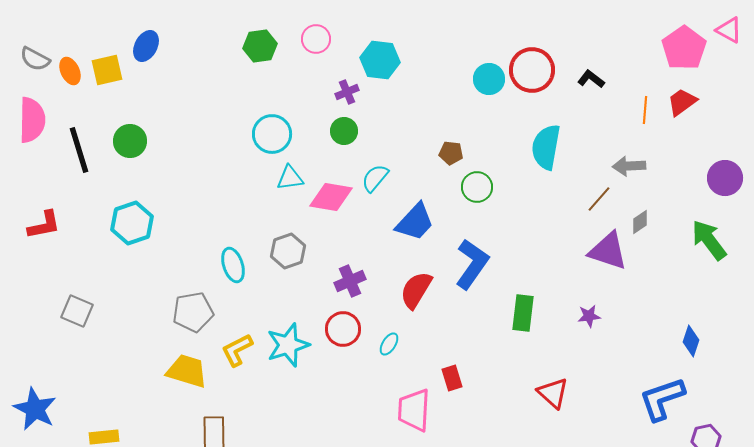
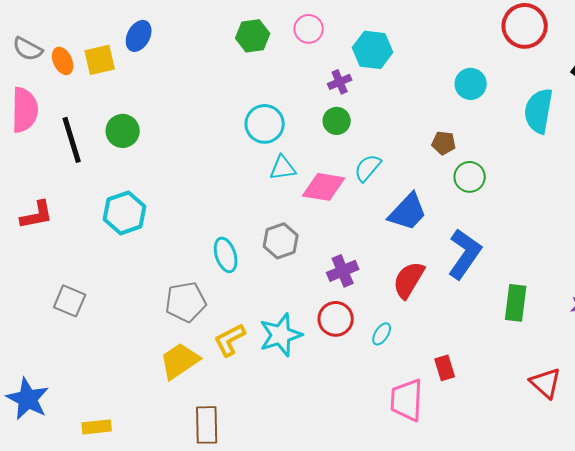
red circle: (532, 70) -> (525, 26), moved
cyan circle: (489, 79) -> (471, 84), moved
cyan semicircle: (546, 147) -> (539, 111), moved
yellow trapezoid: (187, 371) -> (180, 361), turned -51

